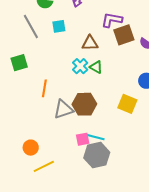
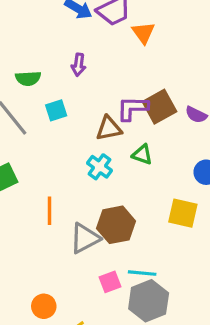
purple L-shape: (112, 20) -> (133, 108), moved
green triangle: (96, 67) -> (142, 155), moved
pink square: (83, 139) -> (110, 282), moved

